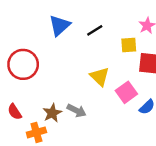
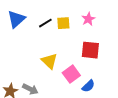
yellow square: (129, 45) -> (63, 23), moved

